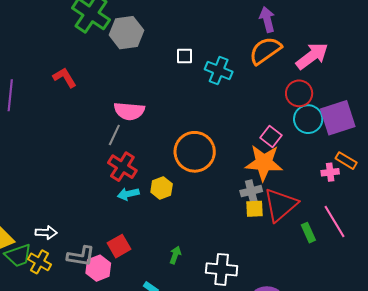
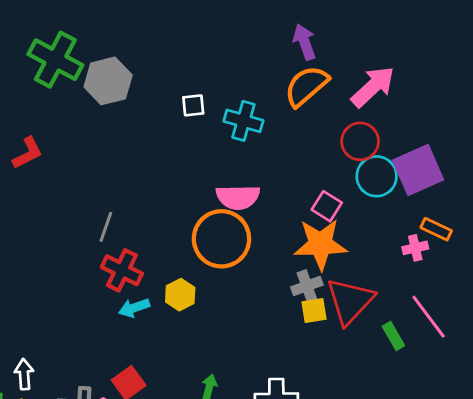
red L-shape: (65, 78) -> (28, 153), turned 100
pink semicircle: (129, 111) -> (238, 197), moved
white arrow: (46, 233) -> (24, 374), turned -90

